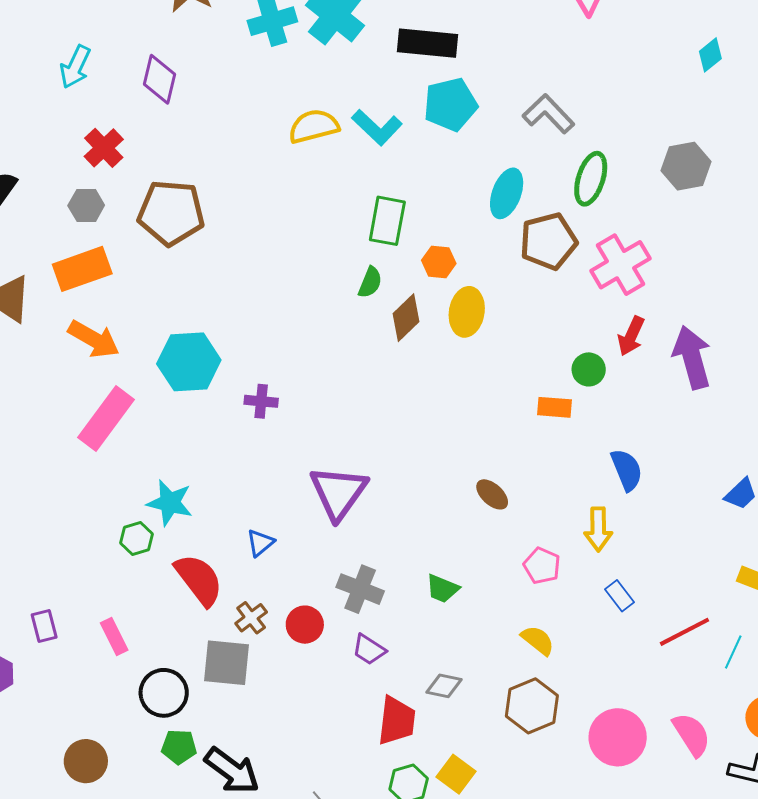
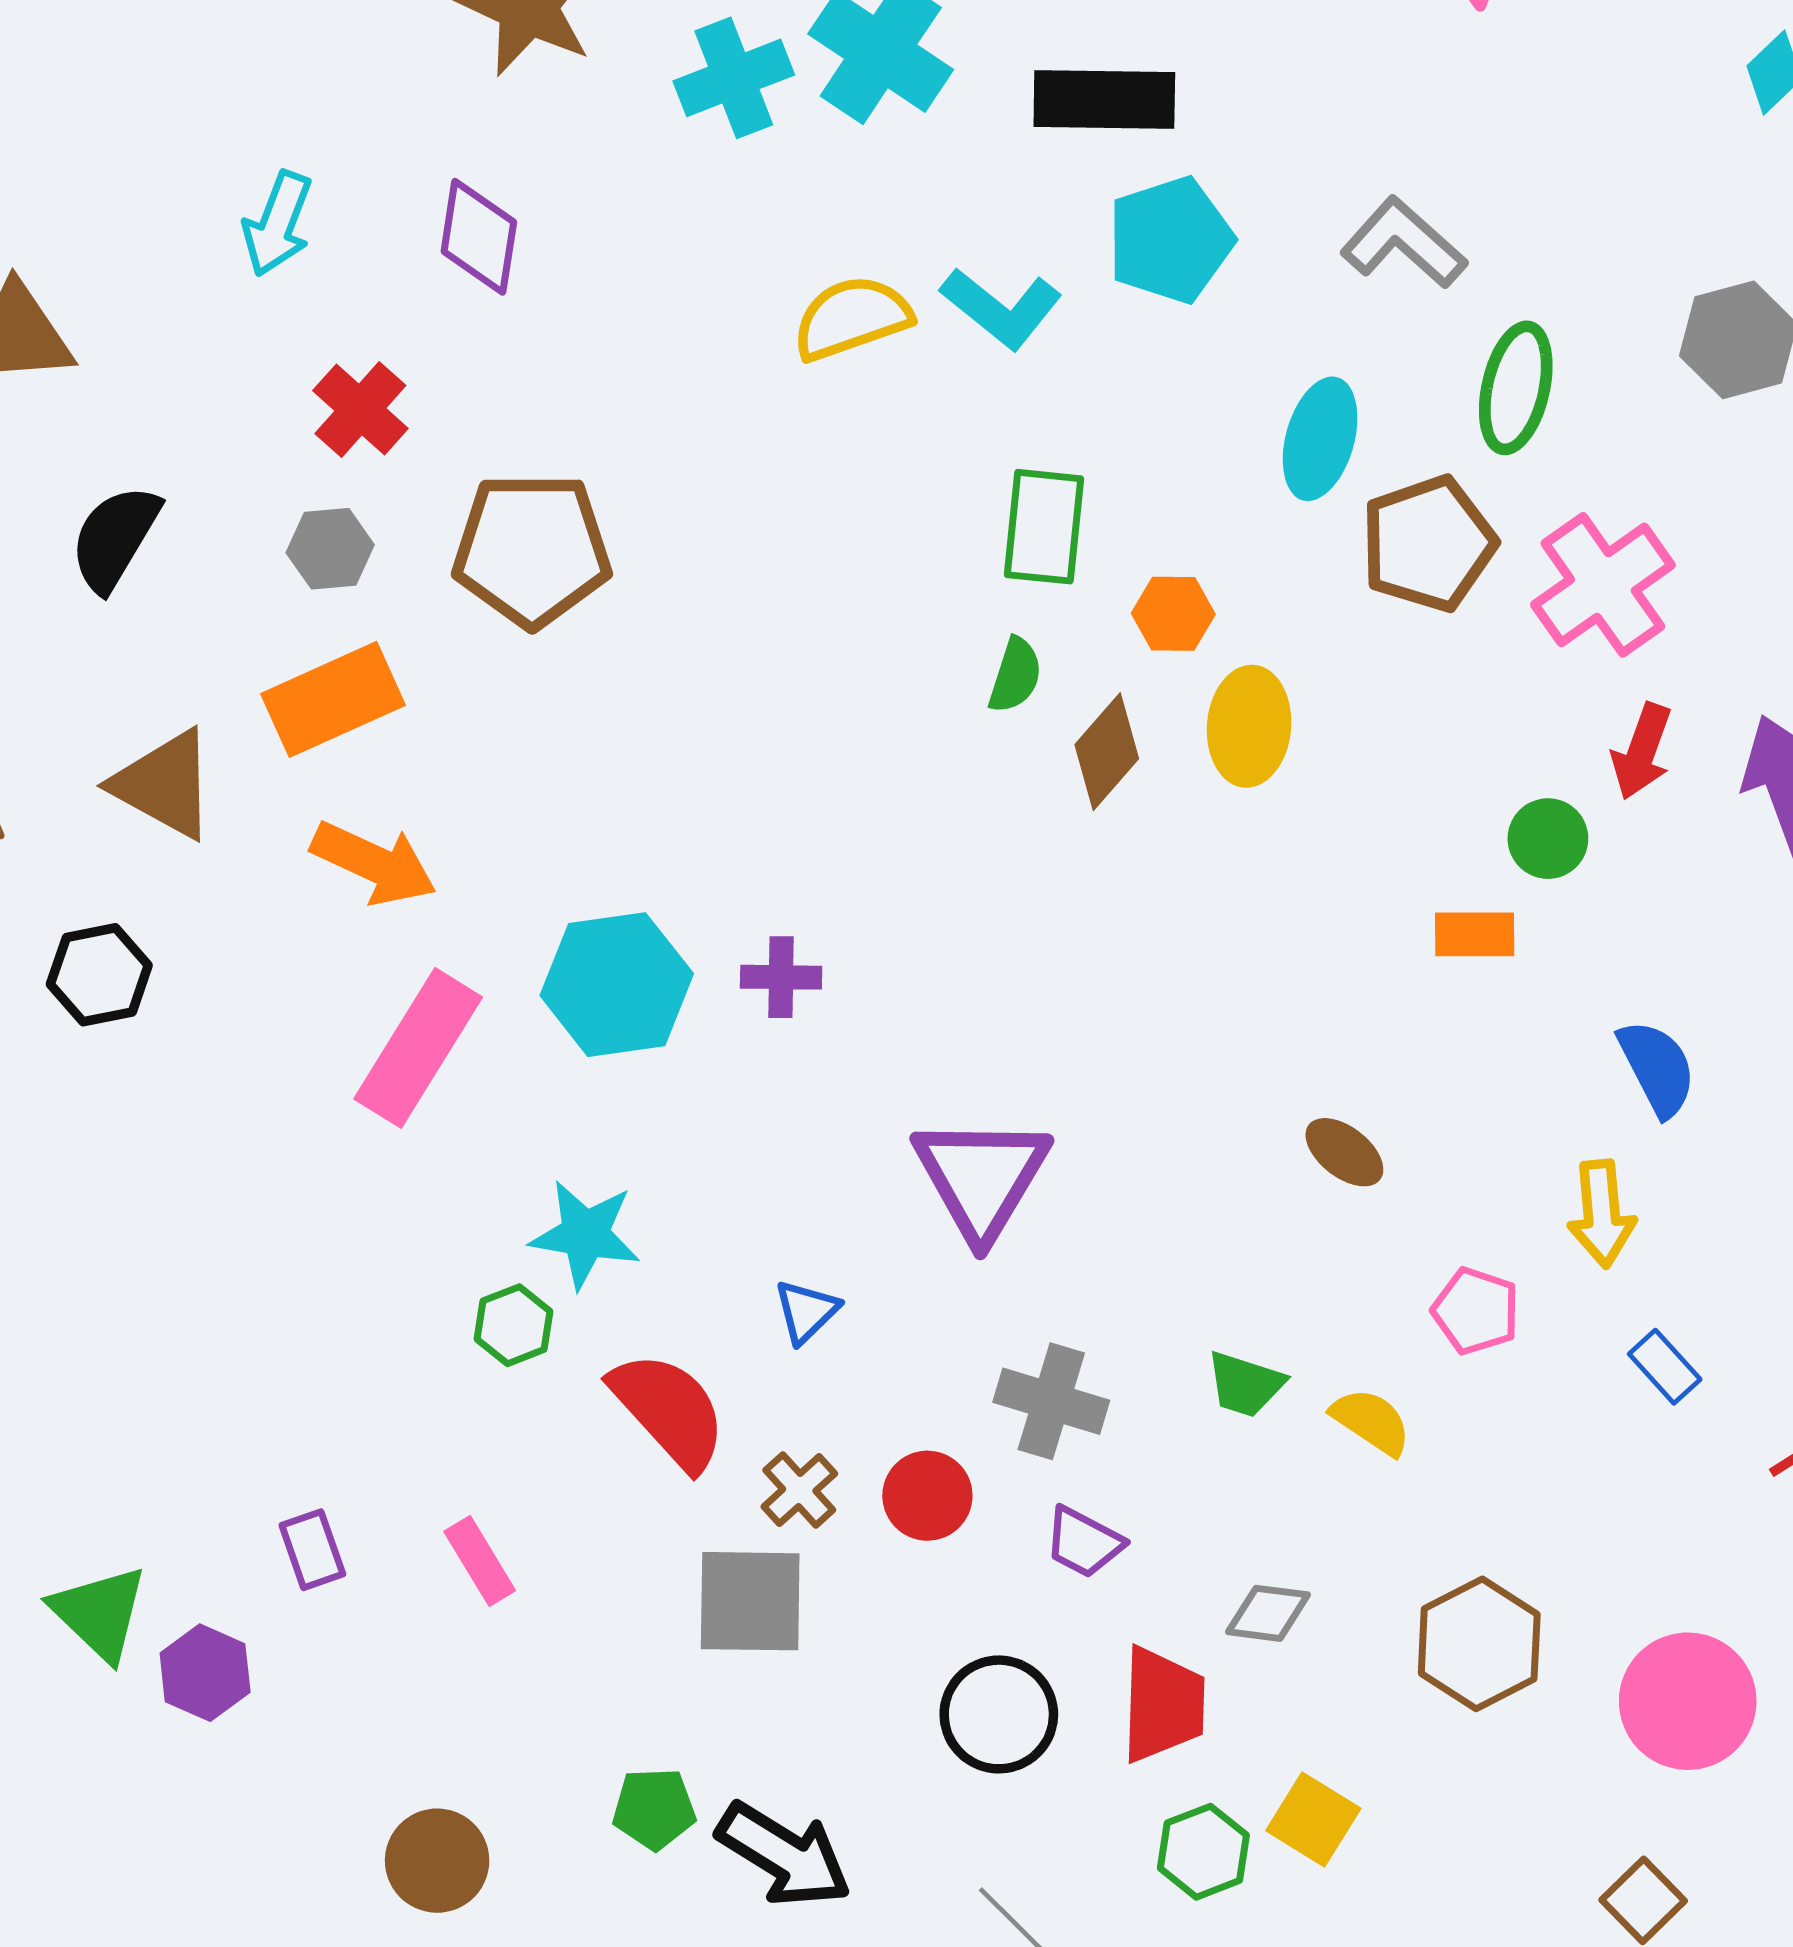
cyan hexagon: (189, 362) -> (617, 985), moved
yellow semicircle: (538, 640) -> (1371, 1421), moved
black circle: (164, 693) -> (999, 1714), moved

